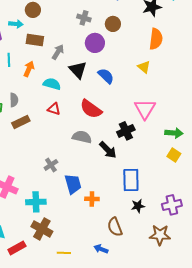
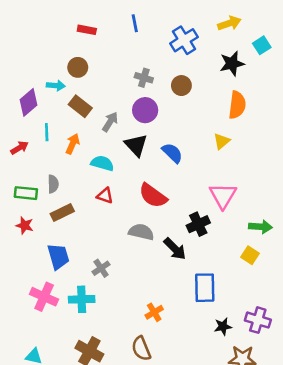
brown rectangle: (35, 40) -> (80, 106), turned 30
purple circle: (95, 43) -> (145, 110), moved
yellow triangle: (144, 67) -> (222, 141), turned 40
yellow square: (174, 155) -> (250, 255), moved
blue trapezoid: (73, 184) -> (58, 257), moved
orange cross: (92, 199) -> (154, 312), turned -32
cyan cross: (36, 202) -> (82, 299), moved
purple cross: (172, 205) -> (258, 320), turned 30
black star: (138, 206) -> (223, 327), moved
brown semicircle: (115, 227) -> (141, 349), moved

